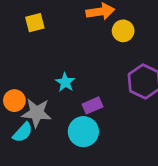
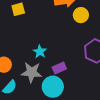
gray star: (37, 113) -> (32, 72), moved

